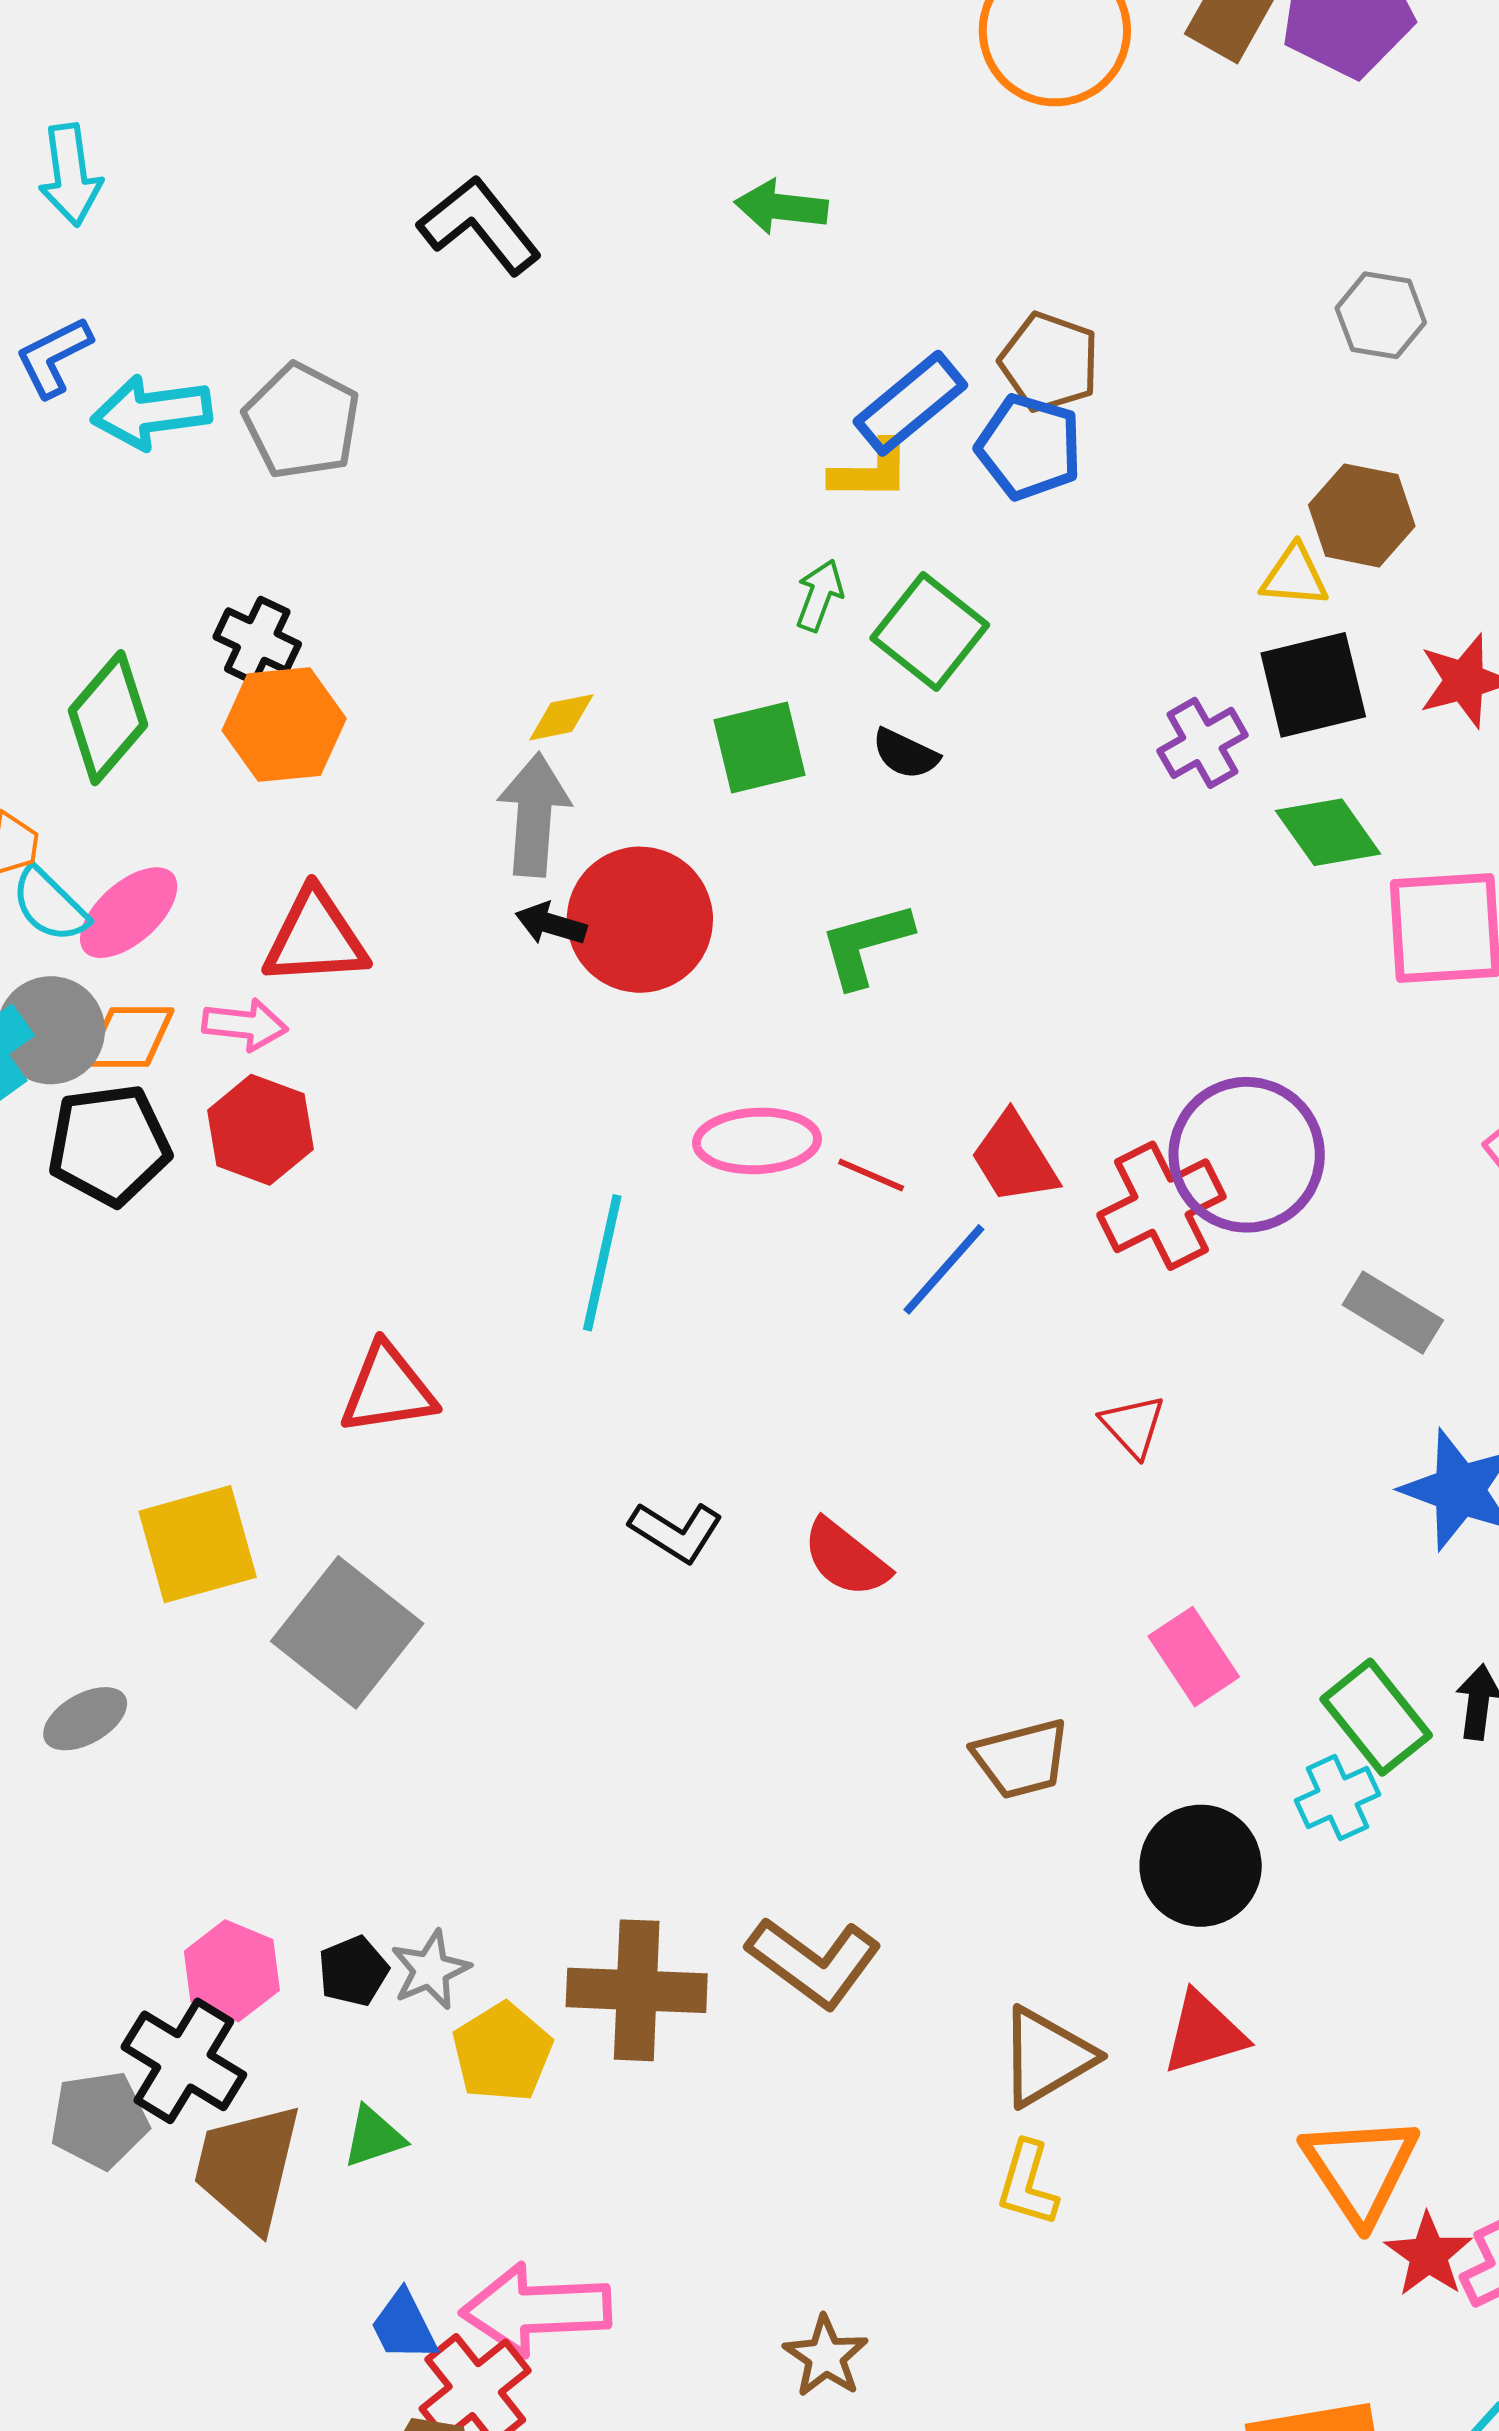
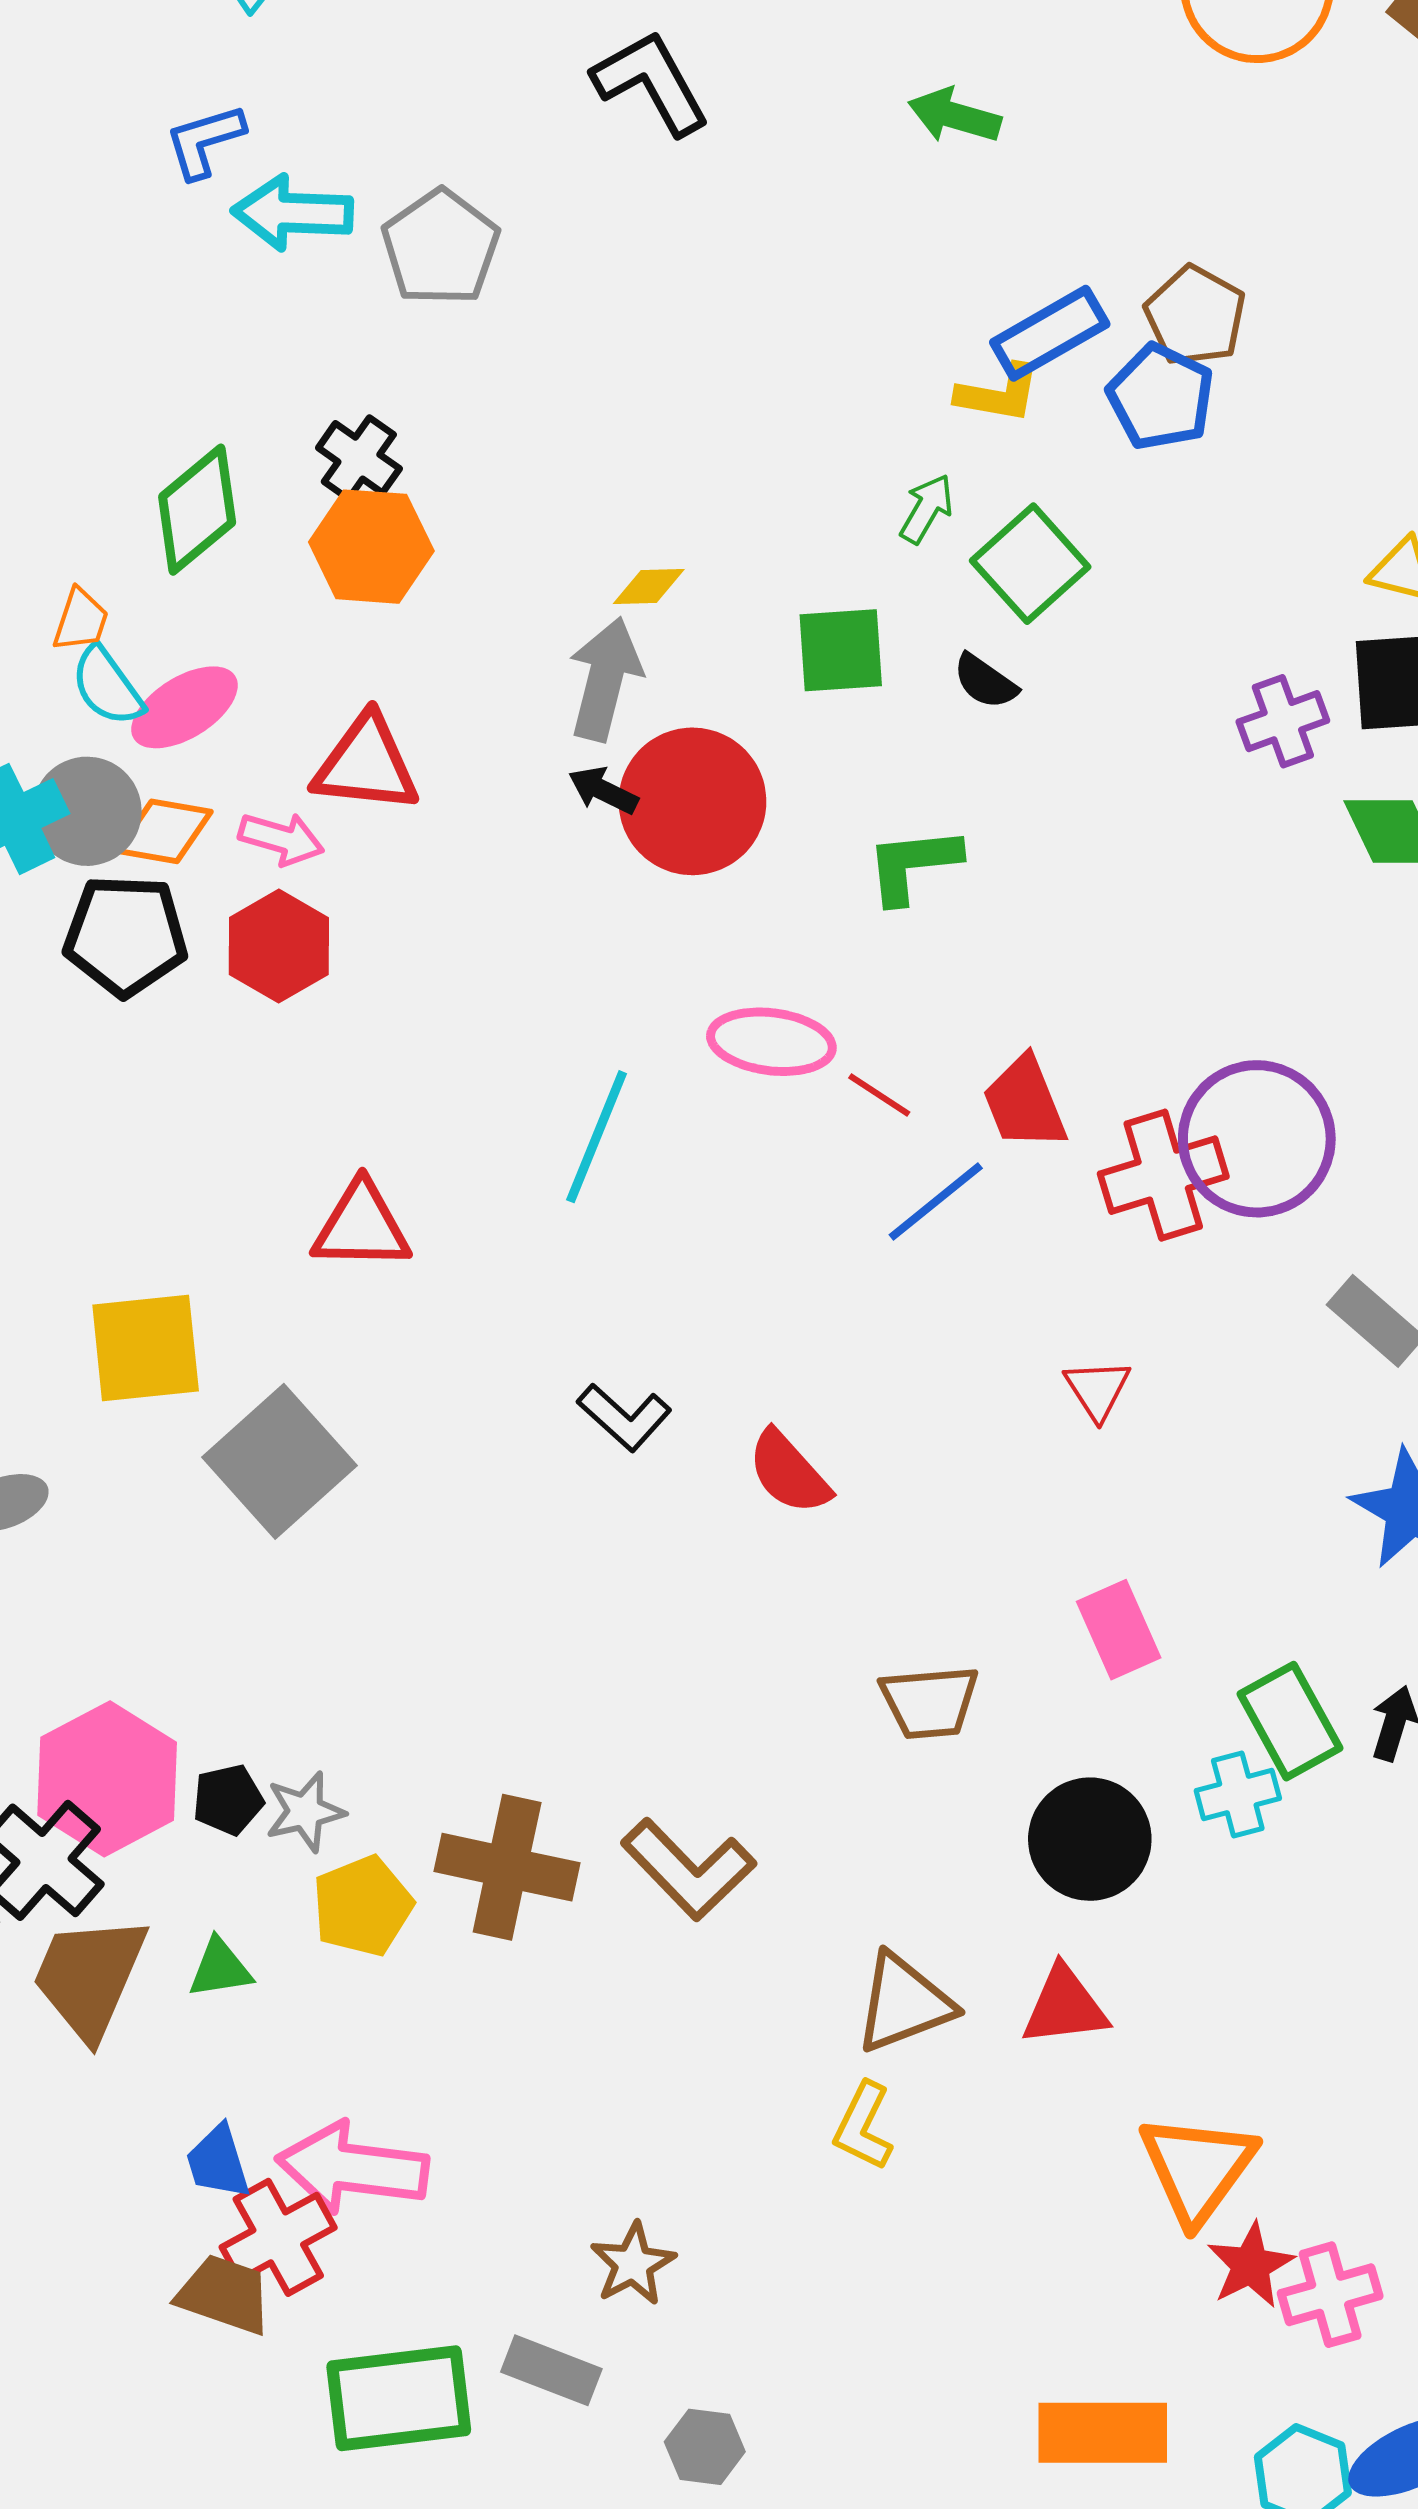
pink hexagon: (232, 1971) -> (107, 1779), size x1.5

